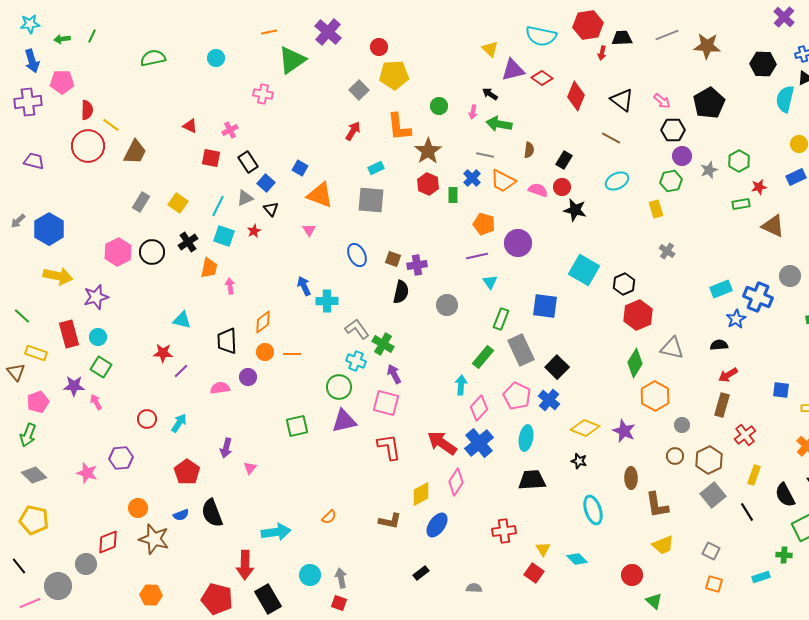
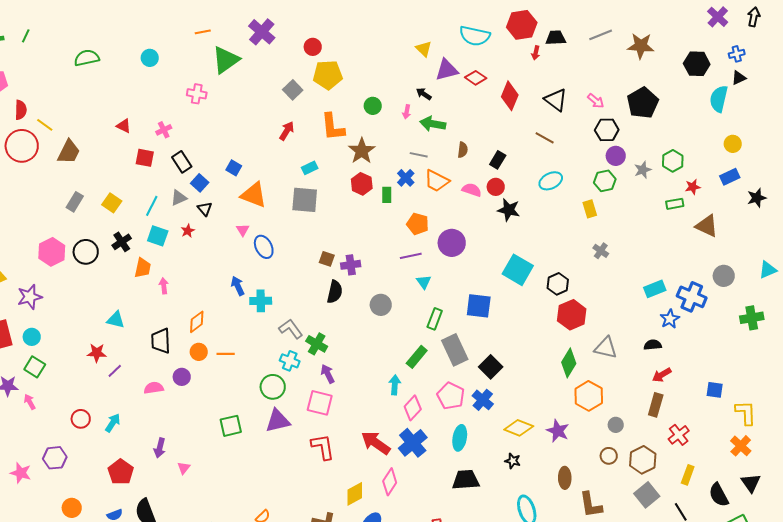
blue ellipse: (357, 255) -> (264, 247), moved

